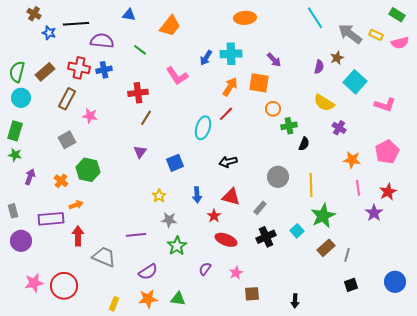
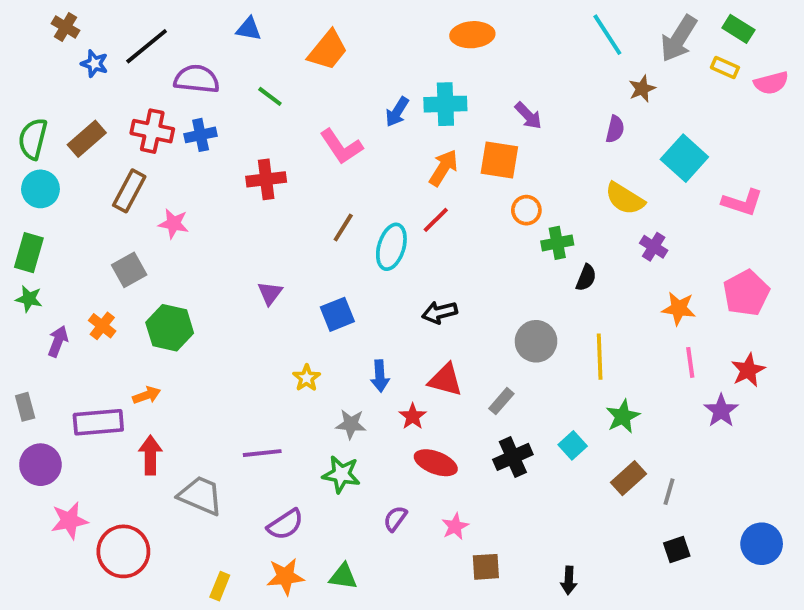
green rectangle: (397, 15) -> (738, 29), moved
black line: (76, 24) -> (147, 46), turned -35
gray arrow: (350, 34) -> (679, 39), moved, turned -95
brown star: (337, 58) -> (642, 89), moved
brown line: (146, 118) -> (343, 228), moved
orange cross: (61, 181) -> (102, 326), moved
green star: (323, 216) -> (623, 416), size x0.7
gray star: (169, 220) -> (351, 424), moved
green star: (177, 246) -> (341, 474), turned -30
pink star: (34, 283) -> (69, 521), moved

